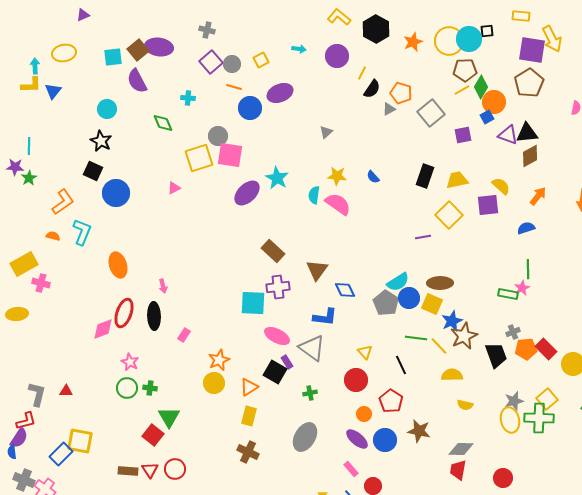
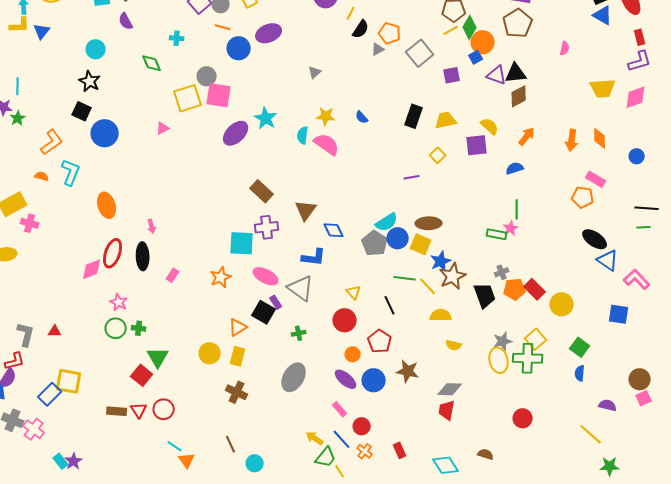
purple semicircle: (137, 81) -> (126, 21), size x0.7
yellow square: (449, 215) -> (438, 155), size x0.6
orange star: (219, 360) -> (221, 277), moved
yellow circle: (214, 383) -> (210, 353), moved
red circle: (503, 478) -> (523, 418), moved

